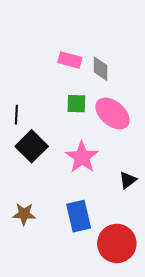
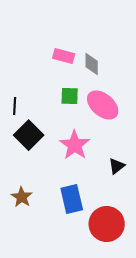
brown star: (24, 214) -> (22, 197), turned 30

